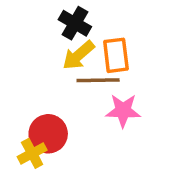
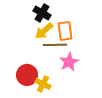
pink star: (123, 111) -> (69, 62), turned -30
yellow cross: (32, 153) -> (43, 84), moved, turned -35

